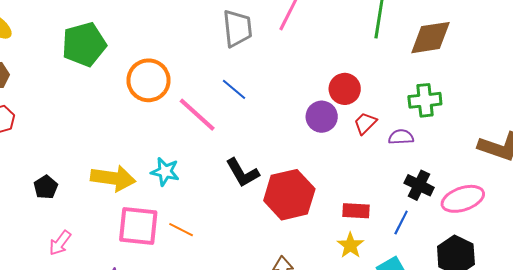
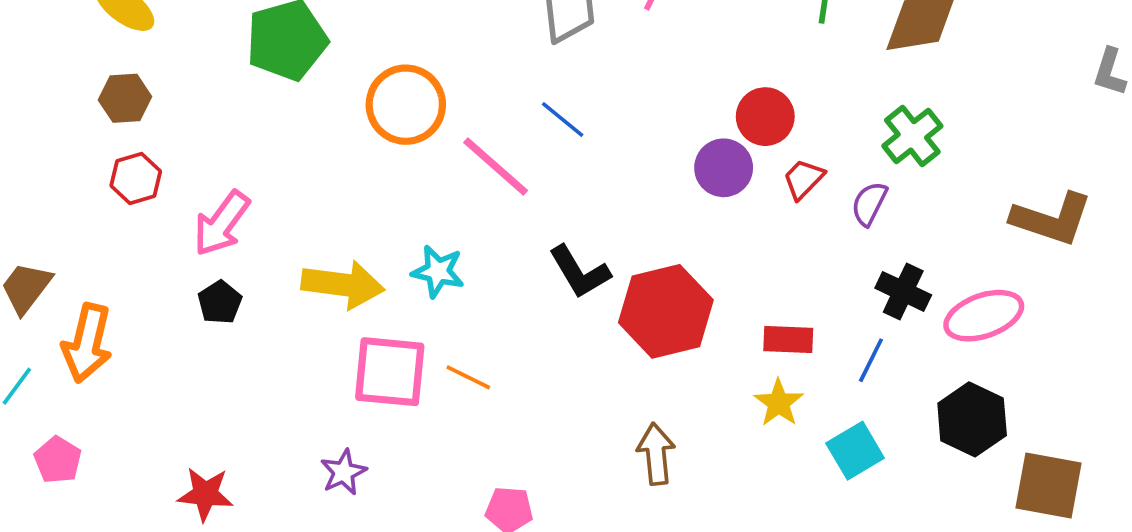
green cross: (425, 100) -> (912, 136), turned -32
purple semicircle: (401, 137) -> (869, 204), turned -60
pink arrow: (60, 243) -> (222, 223), moved, size x1.4

